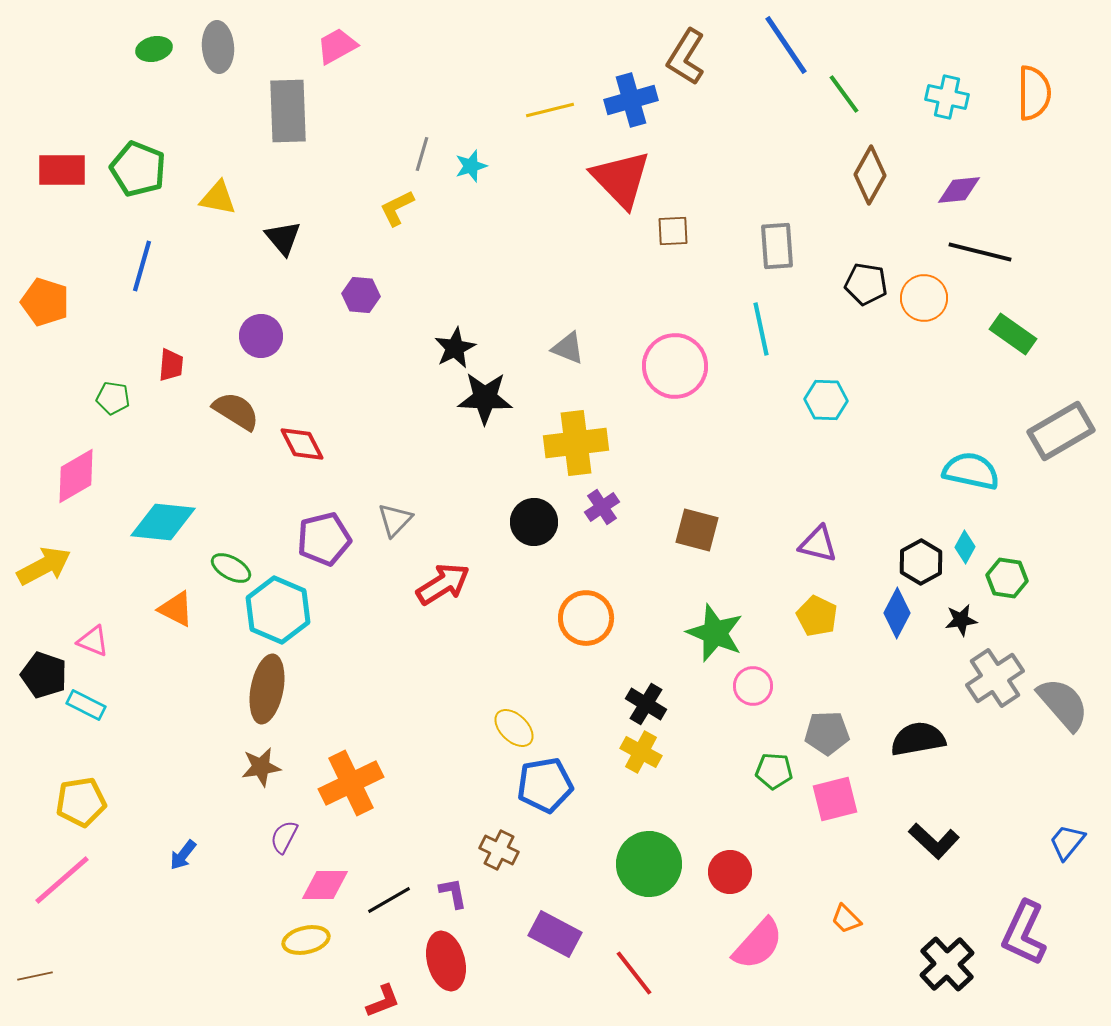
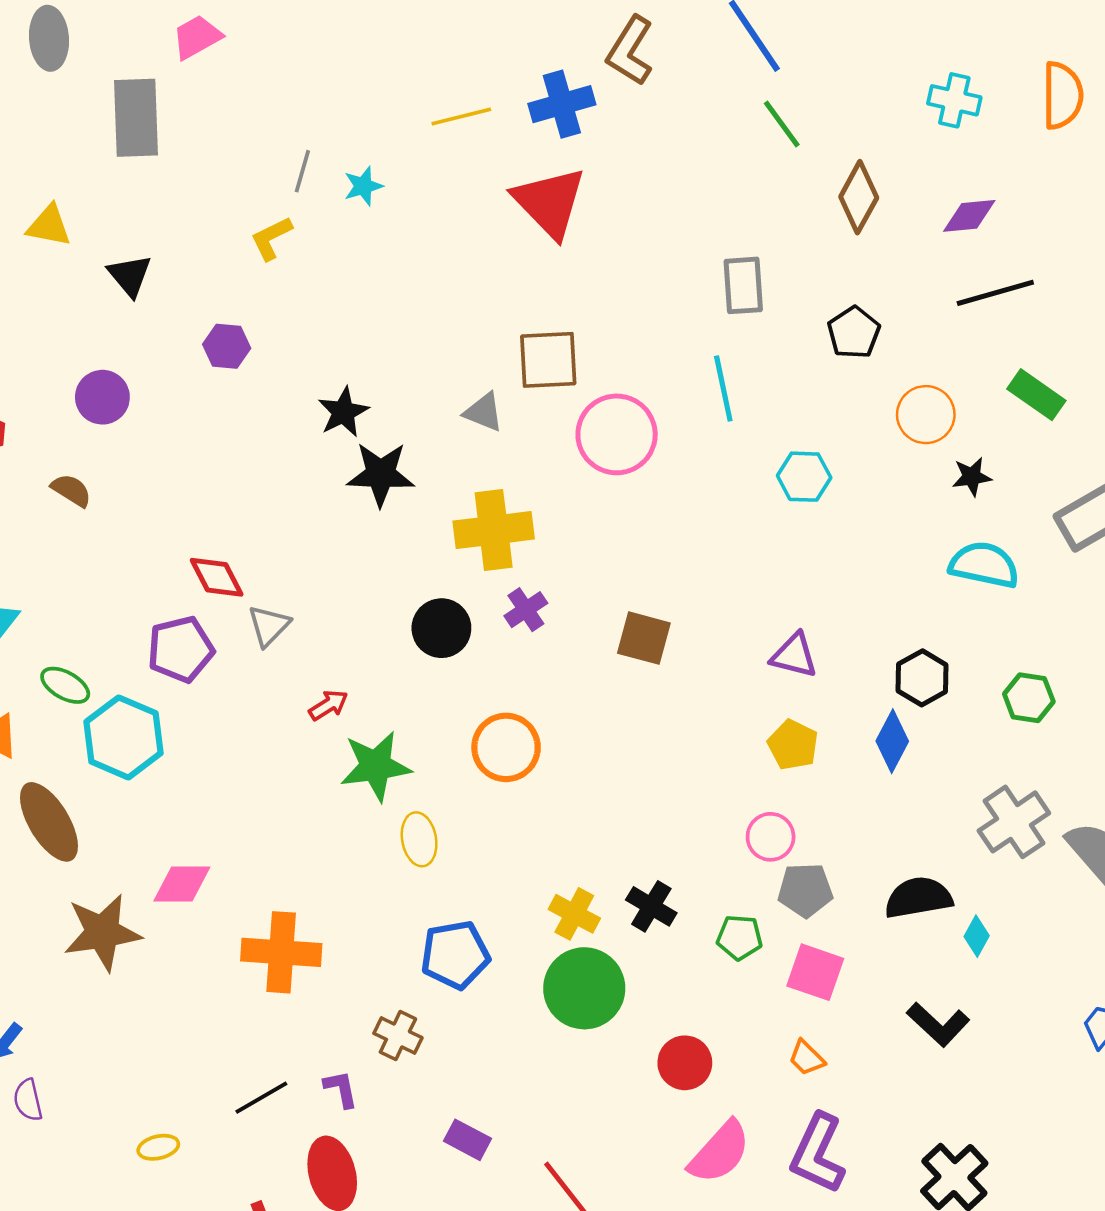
green line: (844, 94) -> (782, 124), moved
brown square: (673, 231) -> (548, 360), moved, size x1.6
black line: (980, 252) -> (995, 293), turned -30
black pentagon: (866, 284) -> (854, 333), turned 30
orange circle: (924, 298) -> (926, 415), moved
brown semicircle: (236, 411) -> (71, 490), size x0.7
red diamond: (302, 444) -> (217, 577), moved
cyan diamond: (965, 547) -> (977, 936), moved
red arrow: (443, 584) -> (328, 705), size x0.6
black star: (961, 620) -> (972, 477), moved
green star: (715, 633) -> (376, 766), moved, turned -30
pink circle: (753, 686) -> (771, 837), moved
brown ellipse: (267, 689) -> (49, 822), moved, turned -42
black cross: (646, 704) -> (651, 906), moved
yellow ellipse: (514, 728) -> (419, 839), moved, turned 36
brown star: (261, 767) -> (102, 932), size x1.6
orange cross: (351, 783) -> (281, 952), moved, turned 30
pink square: (835, 799) -> (815, 972), turned 33
purple semicircle: (284, 837) -> (28, 1100), moved, turned -40
green circle: (649, 864) -> (584, 988), moved
pink diamond: (325, 885) -> (182, 884), moved
orange trapezoid: (846, 919) -> (807, 1058), moved
purple L-shape: (1024, 933) -> (818, 1153), moved
purple rectangle: (555, 934) -> (468, 1140), size x0.7
yellow ellipse: (306, 940) -> (158, 1147), size x0.7

